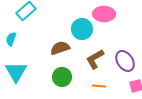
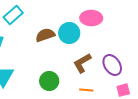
brown semicircle: (60, 48) -> (45, 35), moved

